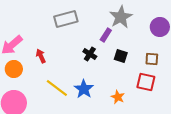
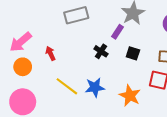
blue star: (84, 89) -> (95, 87), turned 30
orange star: (118, 97) -> (130, 96), size x1.5

